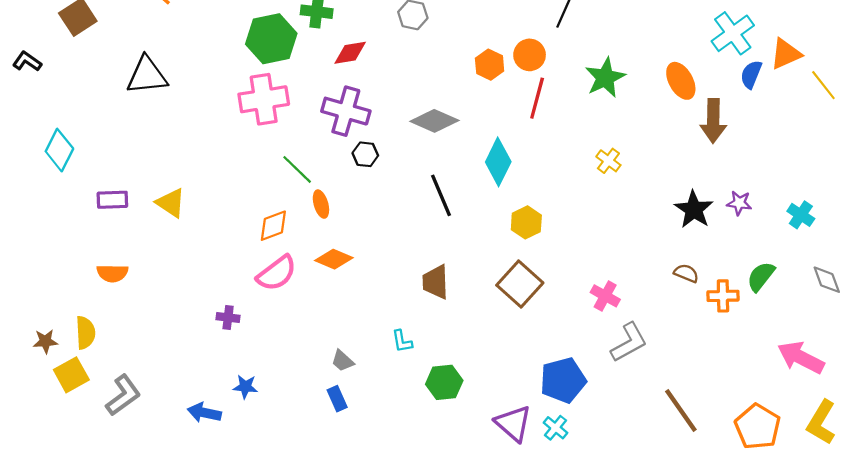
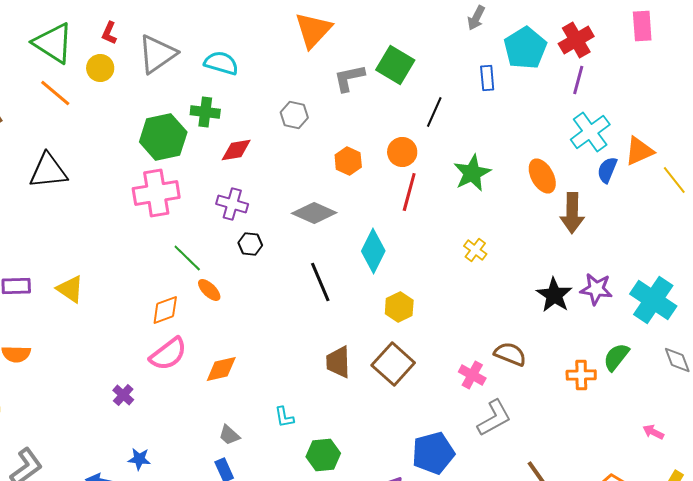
orange hexagon: (490, 65) -> (348, 161), moved
purple cross: (346, 111) -> (232, 204), size x0.7
purple star: (739, 203) -> (596, 289), size x1.4
orange ellipse: (321, 204) -> (209, 290), turned -30
cyan cross: (801, 215) -> (653, 300), size x1.8
orange diamond: (334, 259) -> (221, 369), moved, turned -36
brown semicircle: (686, 273) -> (510, 354), moved, size x1.4
brown trapezoid: (436, 282) -> (338, 362), moved
purple cross: (228, 318) -> (123, 395), turned 35
pink arrow: (801, 358) -> (653, 432), size x0.5

